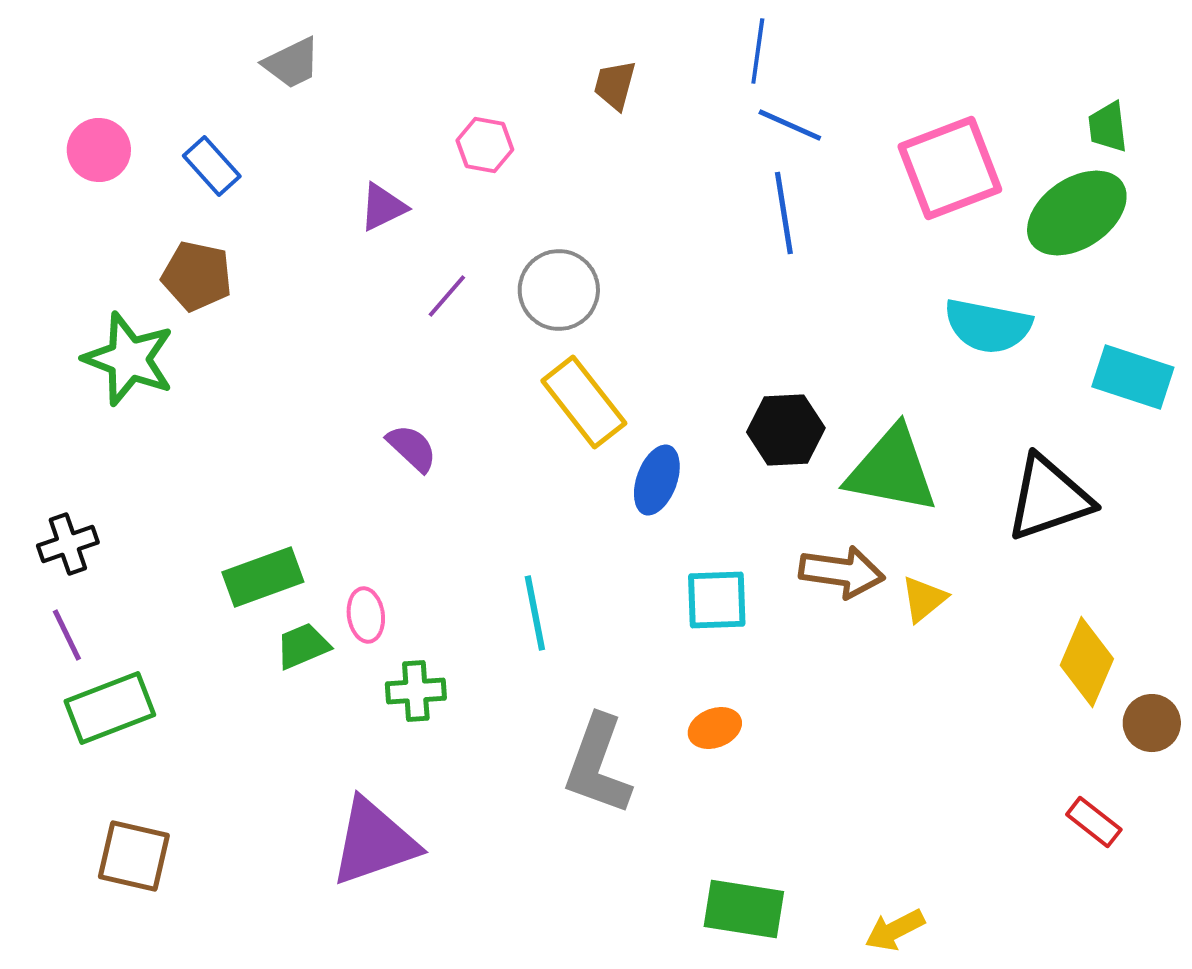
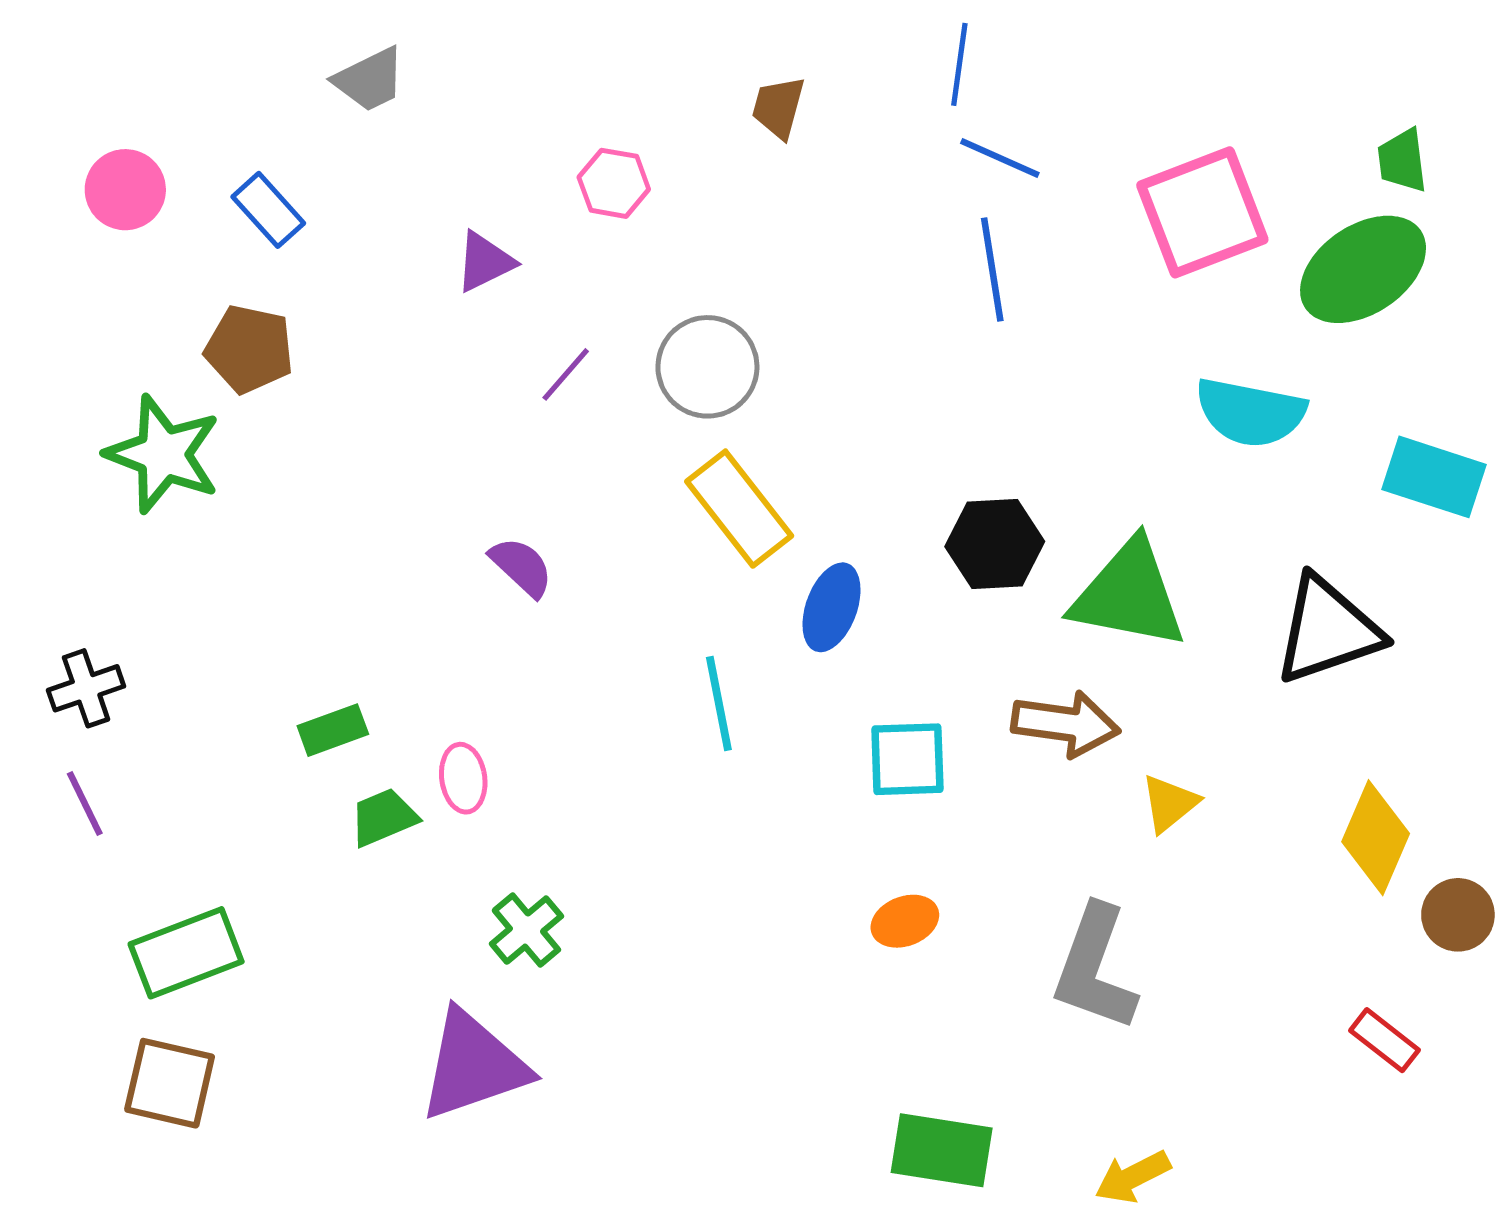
green rectangle: (263, 577) -> (333, 730), size x0.7
yellow triangle: (924, 599) -> (1169, 803), moved
cyan line: (535, 613) -> (719, 703), moved
green cross: (416, 691) -> (526, 930), moved, turned -36
green rectangle: (110, 708) -> (186, 953), moved
gray L-shape: (598, 765) -> (1095, 968), moved

